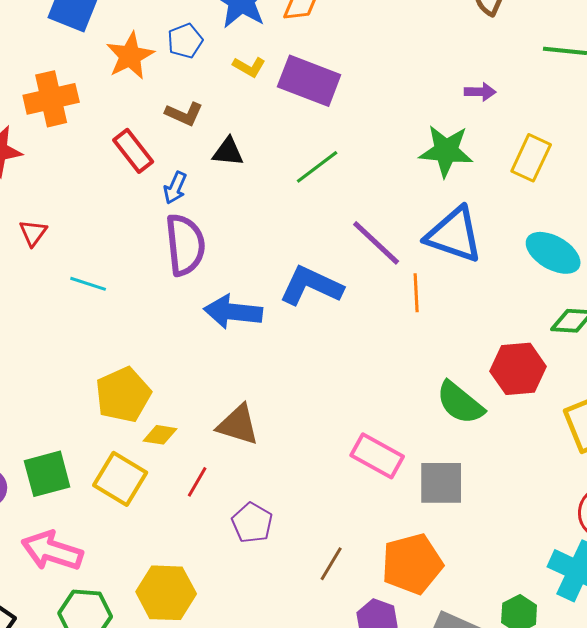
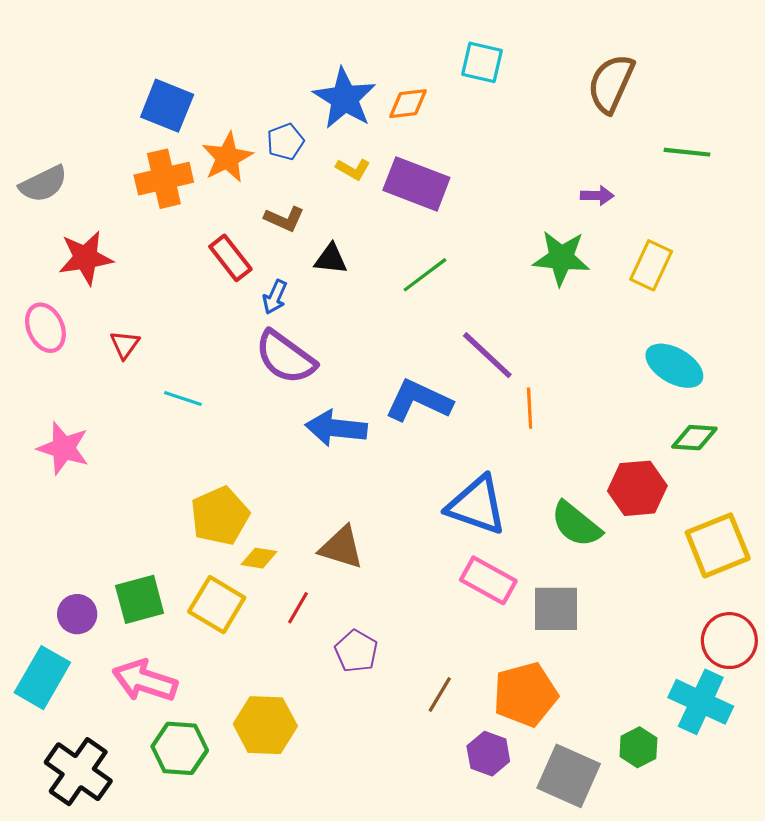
orange cross: (51, 99) -> (164, 179), moved
blue triangle: (454, 235) -> (477, 505), moved
purple semicircle: (185, 245) -> (285, 357), turned 132

